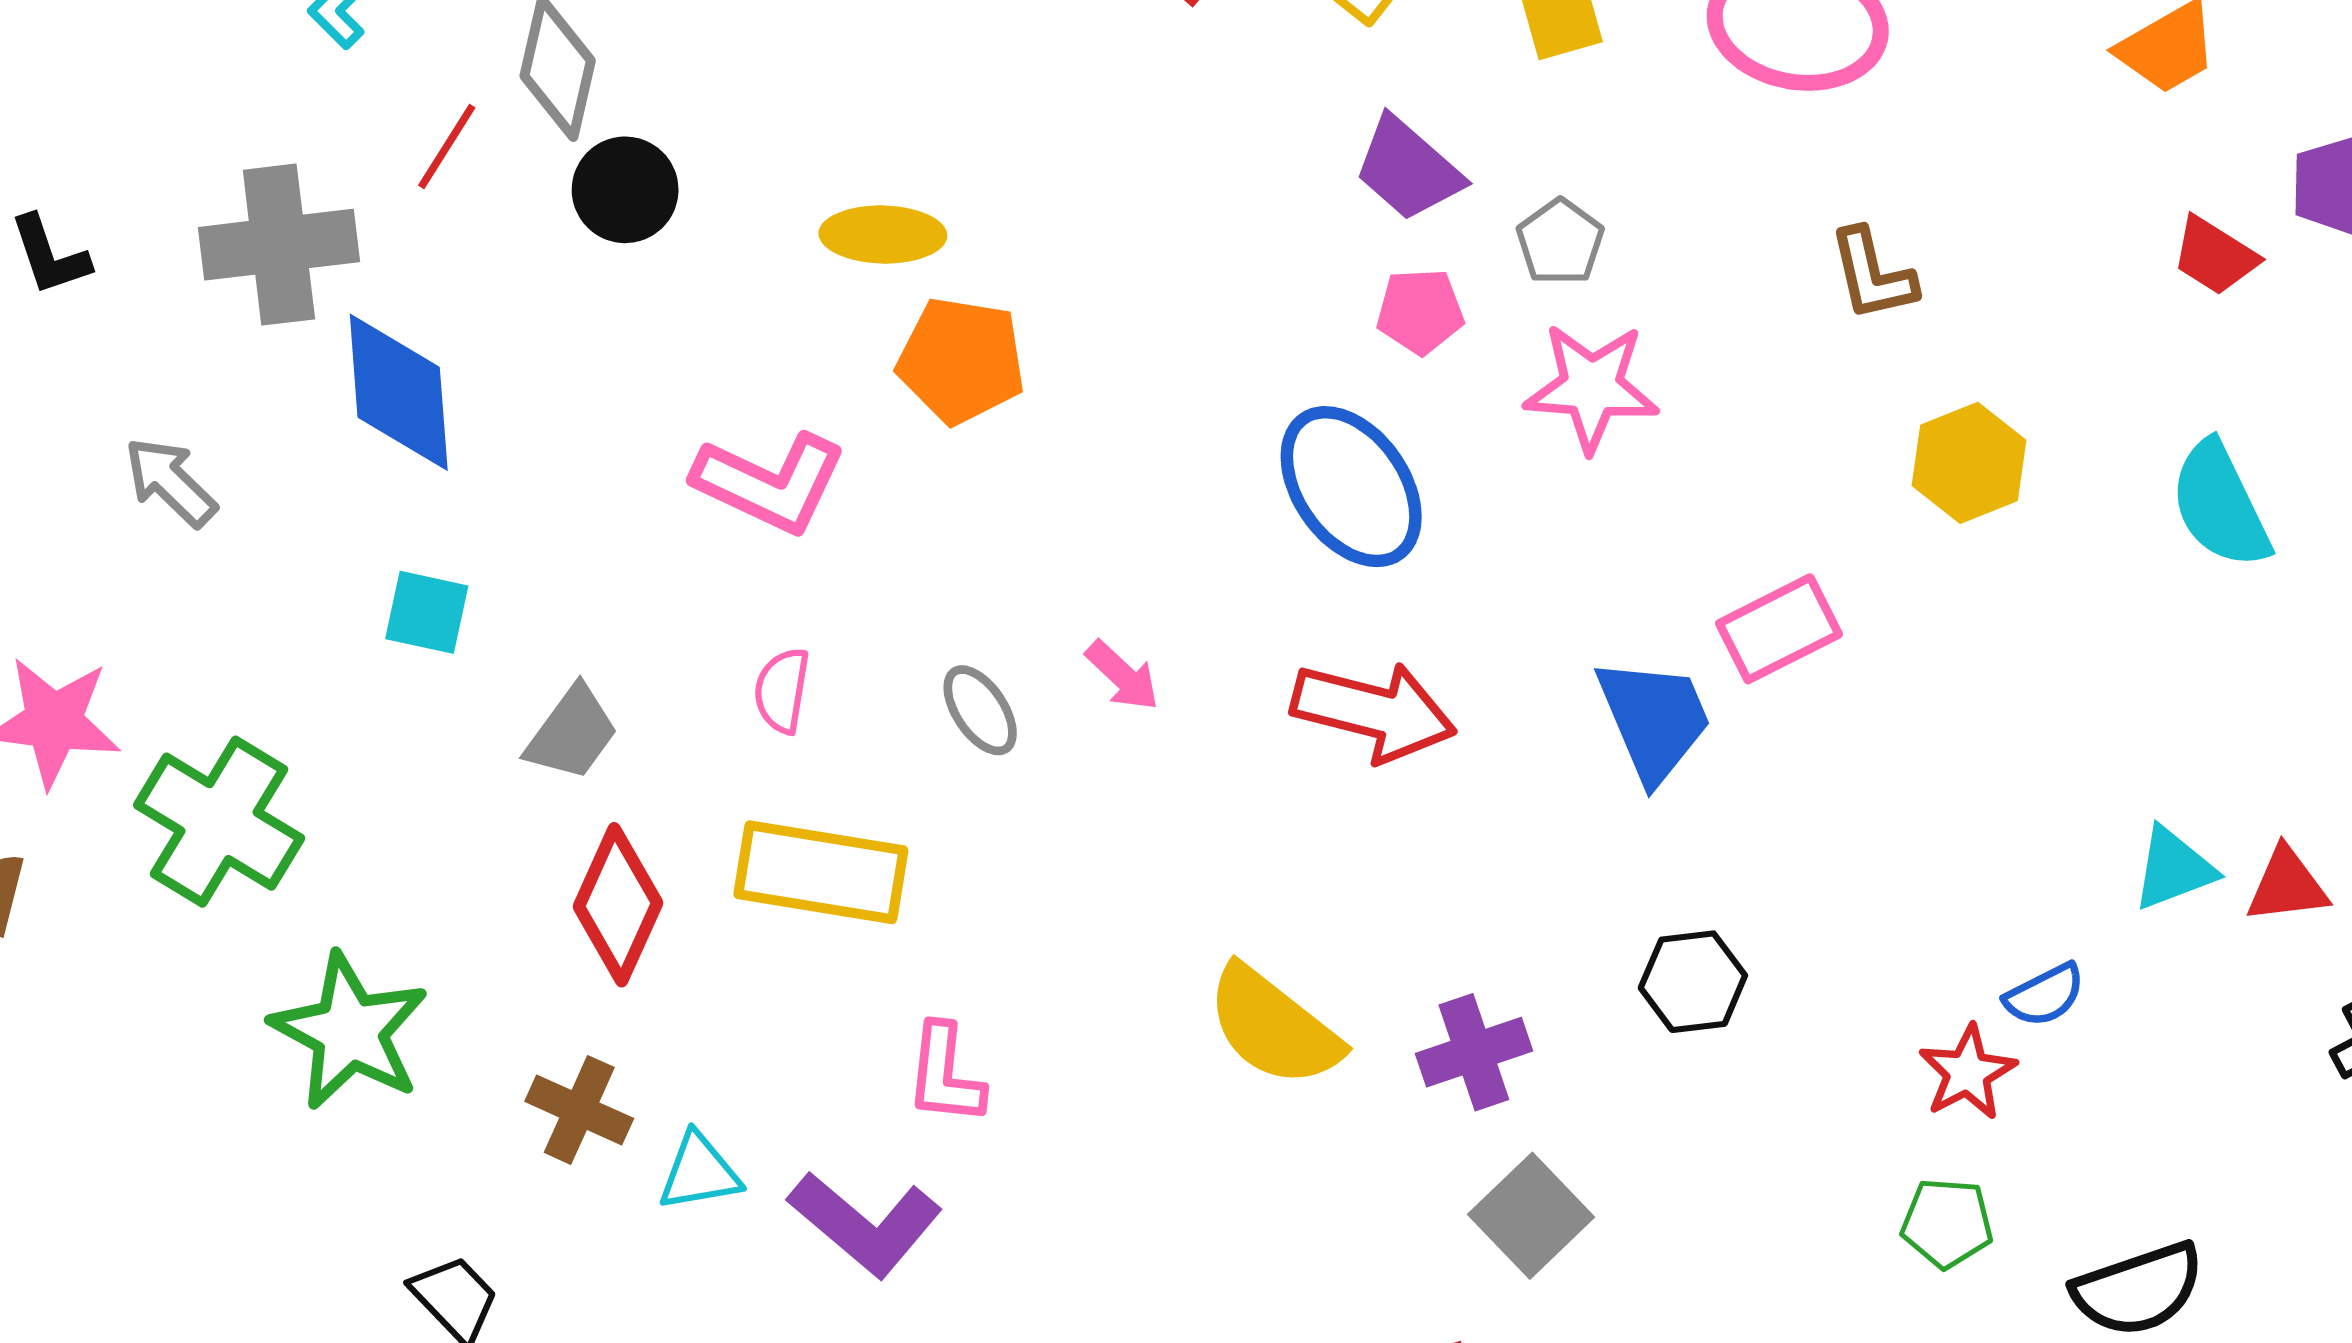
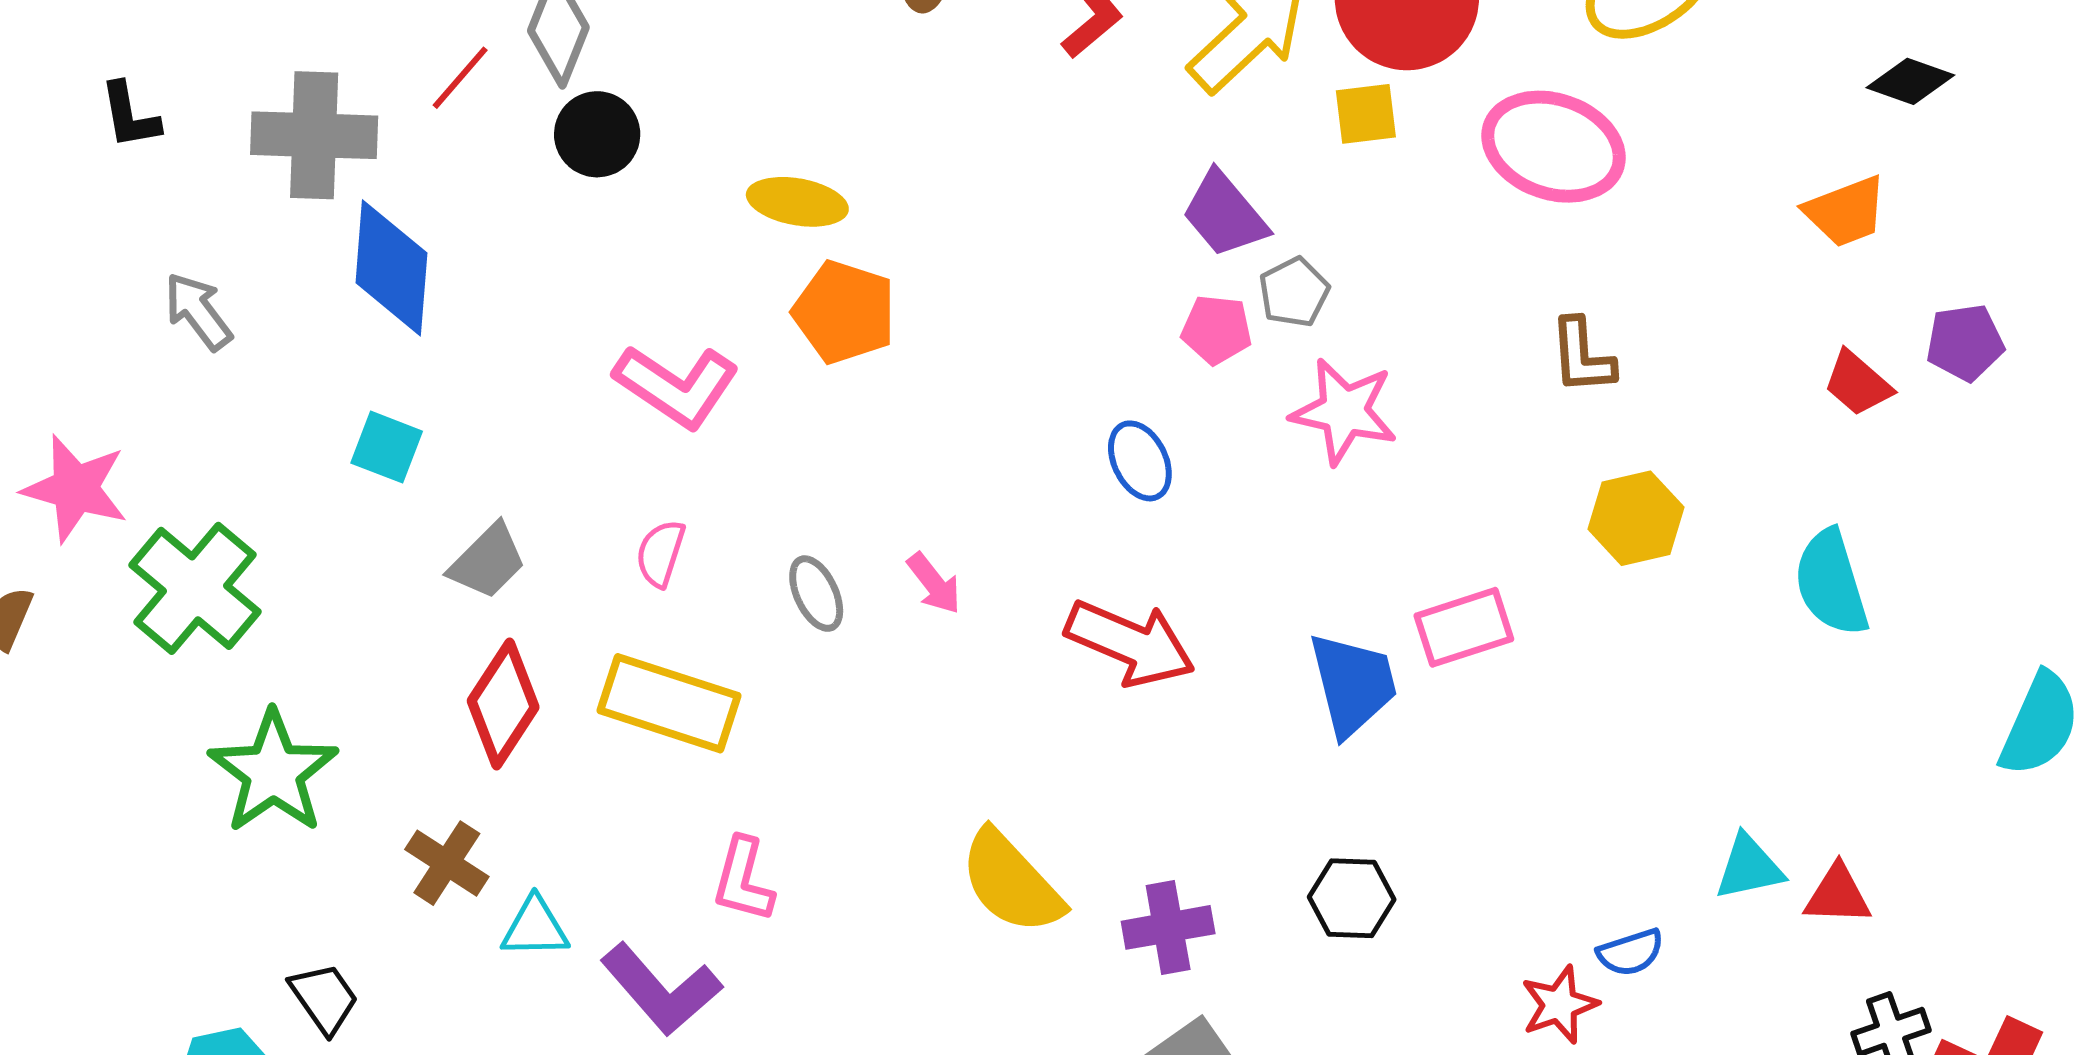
gray pentagon: (1560, 242) -> (1294, 292), moved
blue ellipse: (1351, 487) -> (1140, 461), size x0.6

